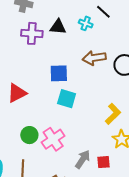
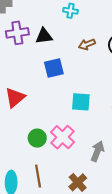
black triangle: (58, 27) -> (44, 36), moved
brown arrow: (94, 58) -> (87, 44), size x0.7
cyan square: (67, 99) -> (81, 102), moved

